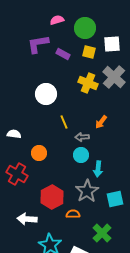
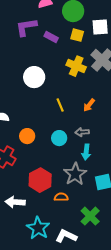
yellow line: (64, 122) -> (60, 105), moved
gray arrow: (82, 137) -> (82, 132), moved
cyan circle: (81, 155) -> (59, 138), moved

